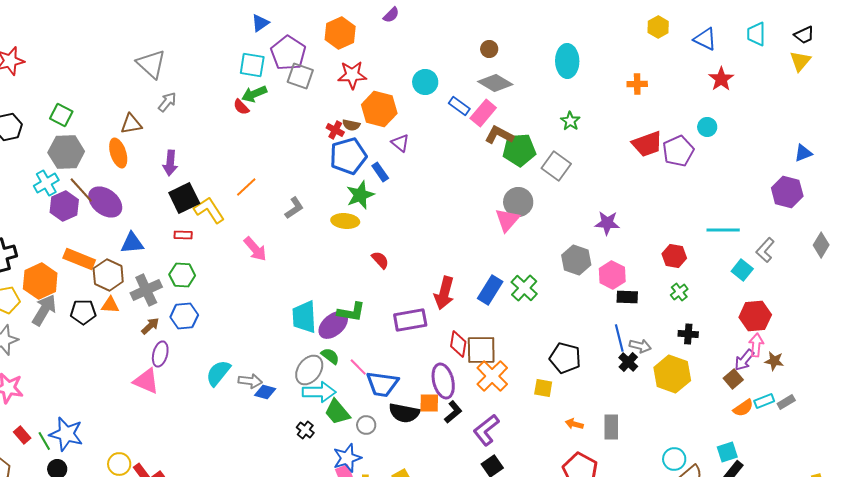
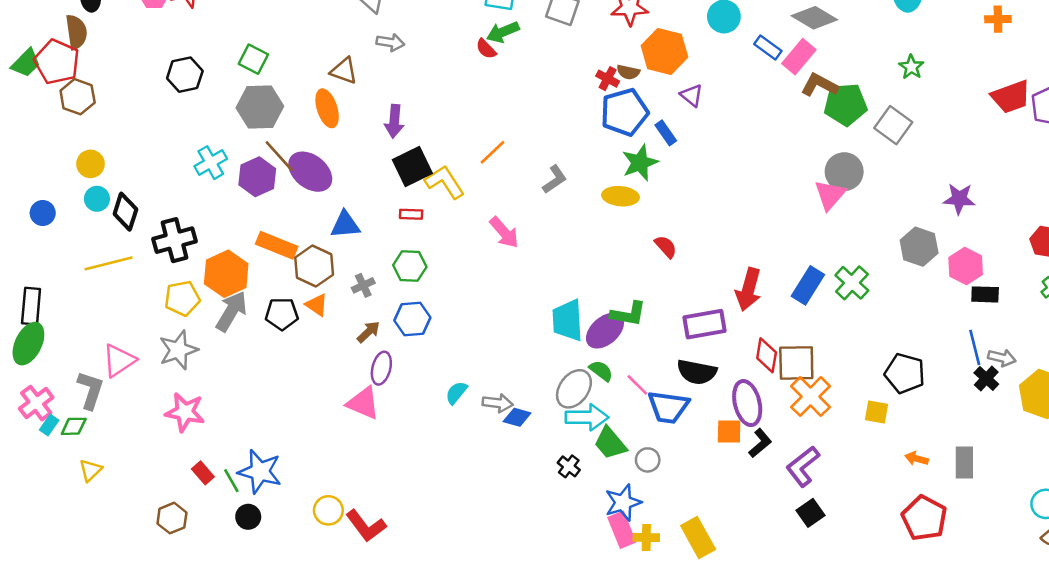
gray arrow: (167, 102) -> (390, 42), turned 60
brown triangle: (131, 124) -> (344, 71), turned 30
cyan cross: (46, 183) -> (211, 163), moved
gray cross: (146, 290) -> (363, 285), size x0.6
orange triangle: (110, 305) -> (317, 305), turned 30
cyan semicircle: (218, 373) -> (456, 393), size x0.7
black semicircle: (404, 413) -> (697, 372), moved

